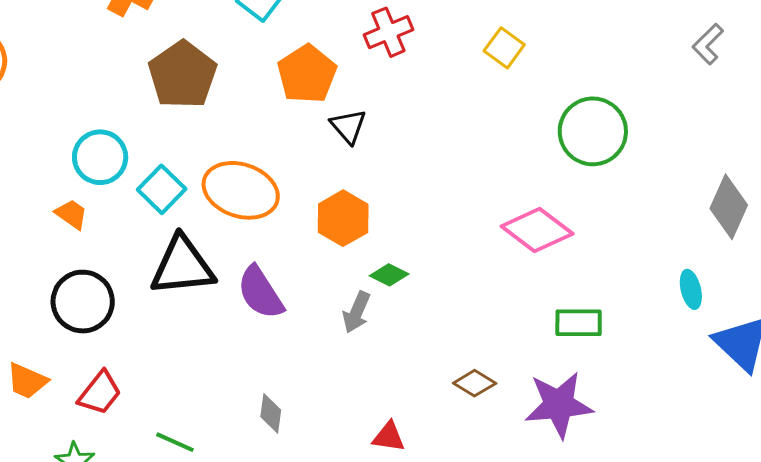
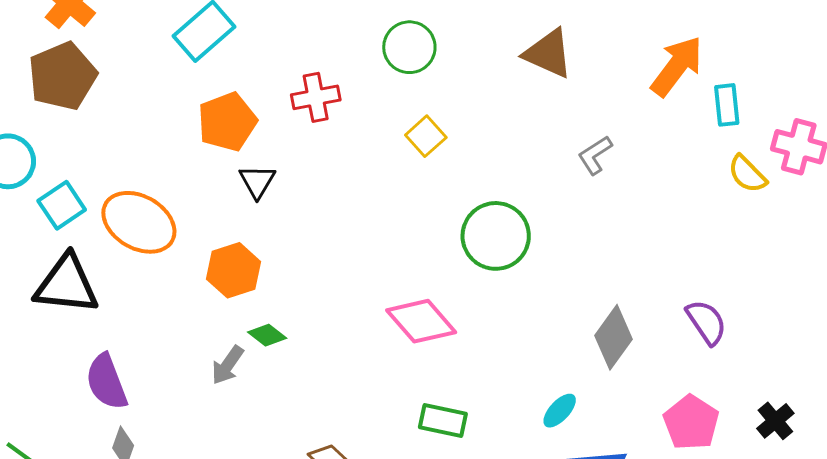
gray L-shape: (708, 44) -> (595, 155), moved
brown pentagon: (183, 75) -> (62, 76), moved
cyan ellipse: (691, 289) -> (560, 411), turned 45
purple semicircle: (260, 293) -> (106, 382), moved

